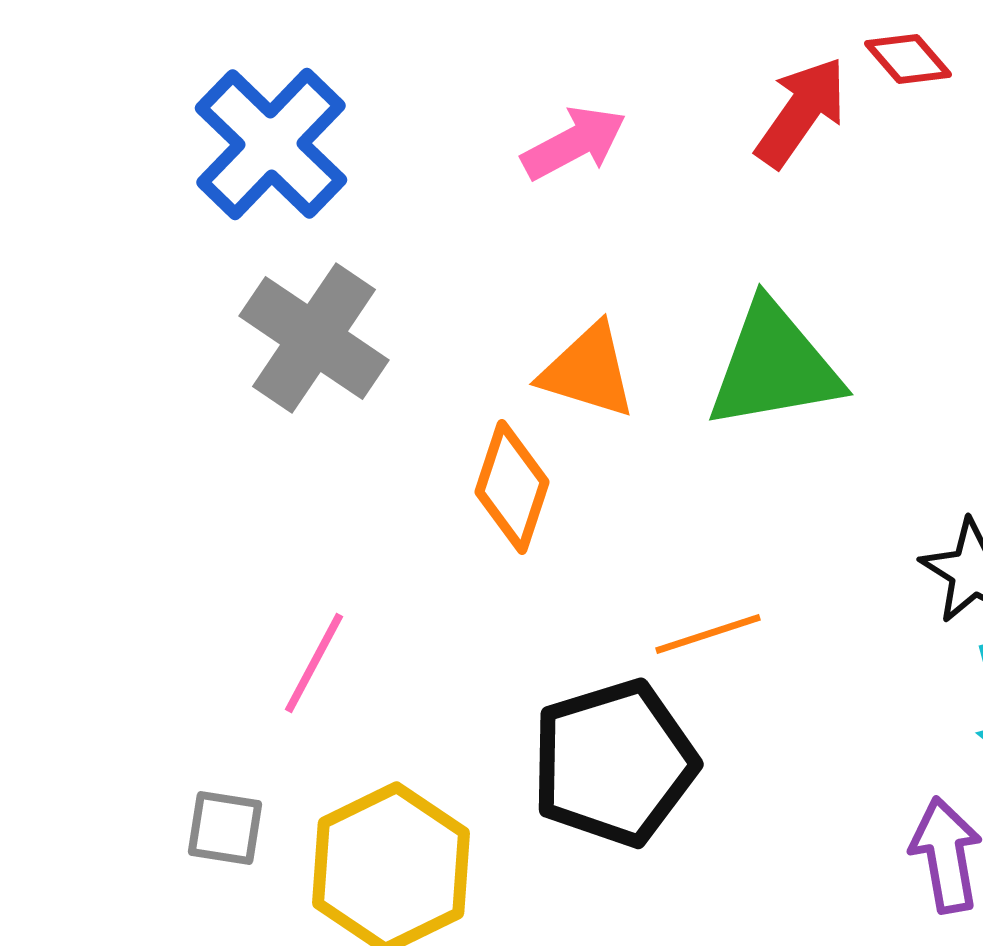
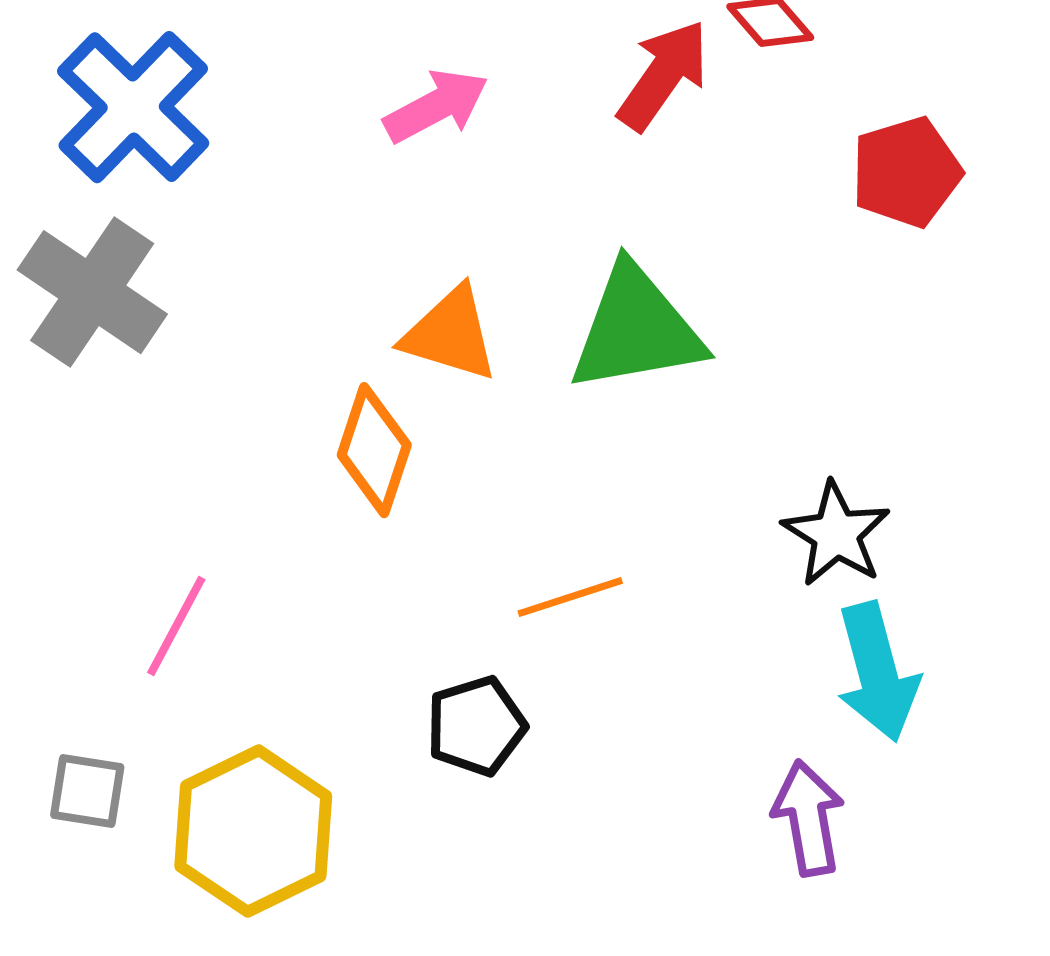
gray cross: (314, 338) -> (92, 292), moved
black pentagon: (614, 763) -> (476, 726), size x0.6

